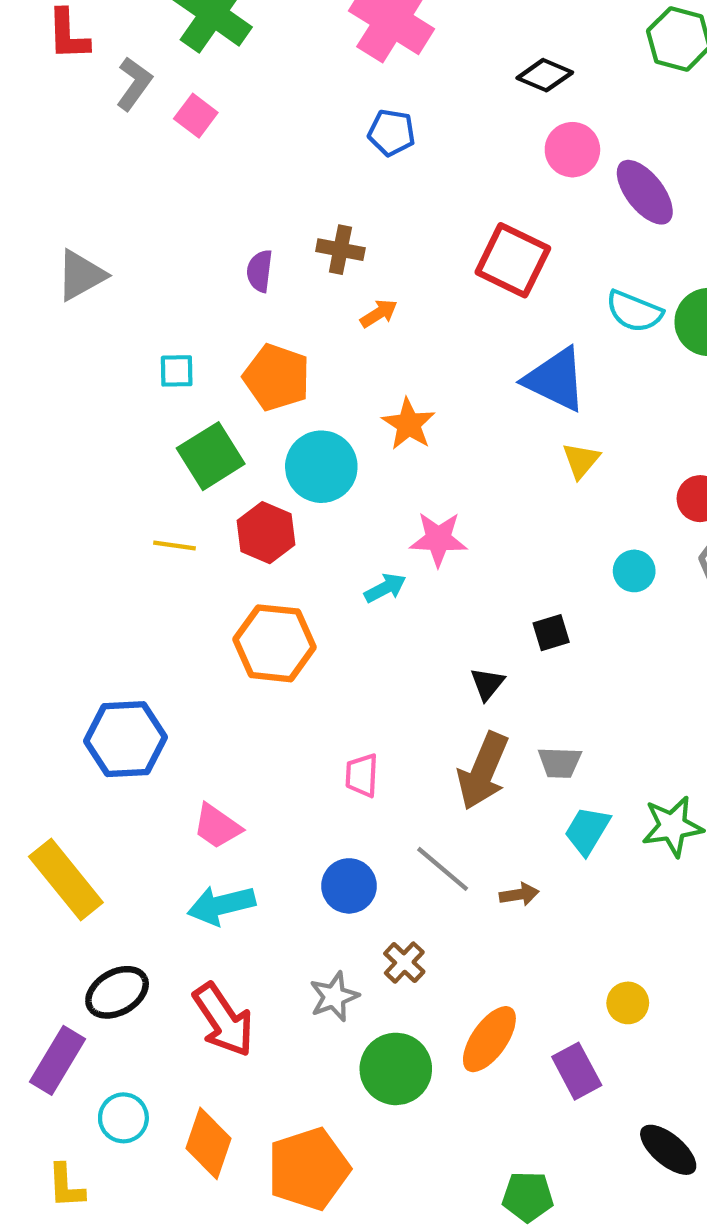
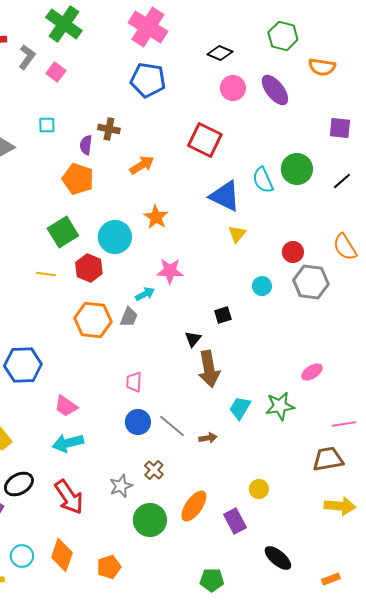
blue pentagon: (392, 133) -> (148, 80), size x1.6
purple ellipse: (645, 192) -> (275, 90), moved
brown cross: (340, 250) -> (109, 129), moved
cyan semicircle: (634, 311) -> (263, 180), moved, turned 44
orange arrow: (379, 313) -> (142, 165), size x1.4
cyan square: (177, 371) -> (47, 125), moved
orange pentagon: (277, 377) -> (78, 179), moved
gray trapezoid: (560, 762) -> (129, 317), moved, turned -70
brown arrow: (483, 771) -> (209, 369), moved, turned -33
blue circle: (349, 886) -> (138, 422), moved
cyan circle: (123, 1118) -> (22, 556), moved
orange pentagon: (309, 1169) -> (109, 567), size x0.6

